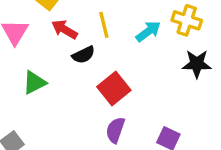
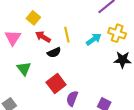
green triangle: (34, 83) -> (24, 69), turned -42
red square: (114, 88) -> (56, 83), moved

